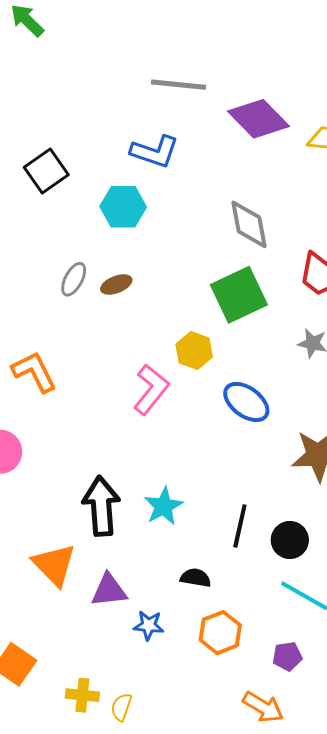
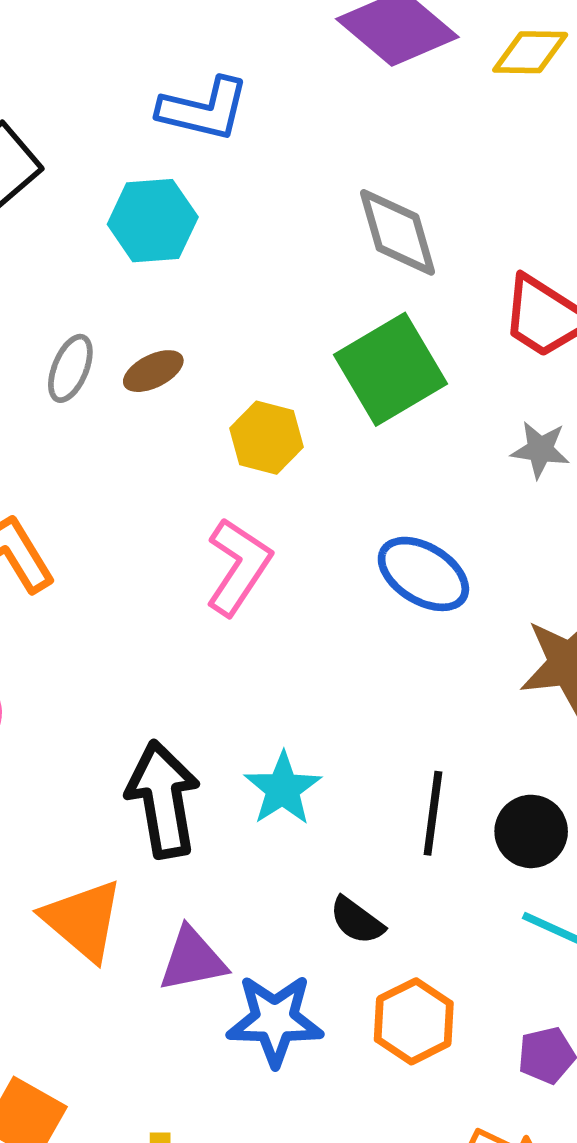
yellow hexagon: (194, 351) -> (266, 438), moved
black semicircle: (196, 578) -> (357, 921), turned -148
blue star: (149, 625) -> (275, 1020), size x1.6

